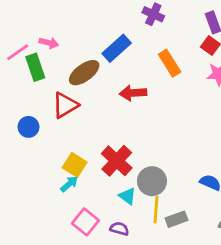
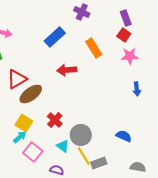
brown ellipse: (84, 73) -> (31, 94), moved
red cross: (117, 161) -> (55, 120), size x0.7
yellow line: (156, 210) -> (84, 156), turned -36
pink square: (85, 222) -> (33, 152), moved

